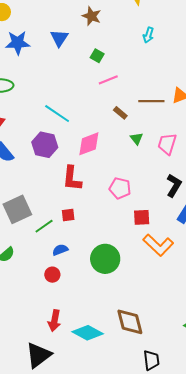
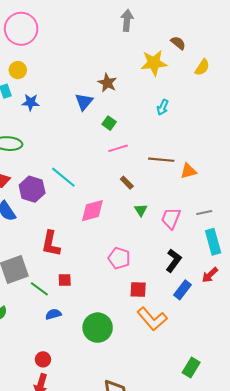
blue triangle: (59, 38) -> (84, 102), moved
blue star: (18, 43) -> (31, 102), size x0.7
brown line: (151, 101) -> (161, 160), moved
purple hexagon: (45, 145) -> (32, 189), moved
red L-shape: (72, 178) -> (51, 244), moved
green line: (44, 226) -> (39, 289), turned 66
red circle: (52, 275) -> (43, 359), moved

